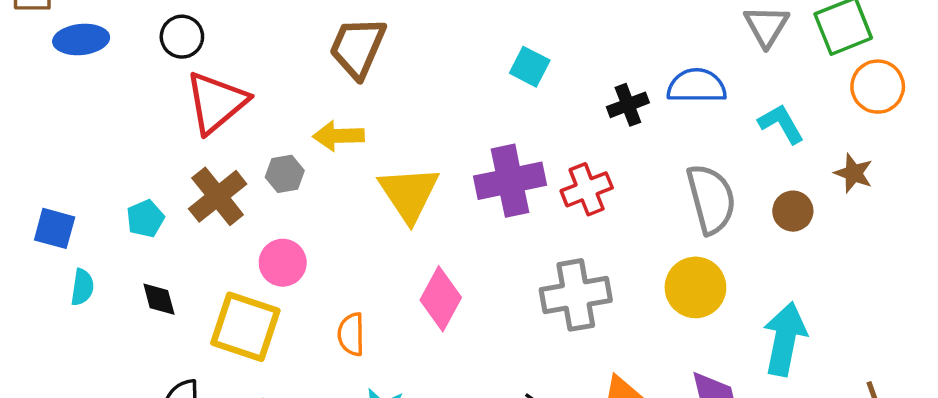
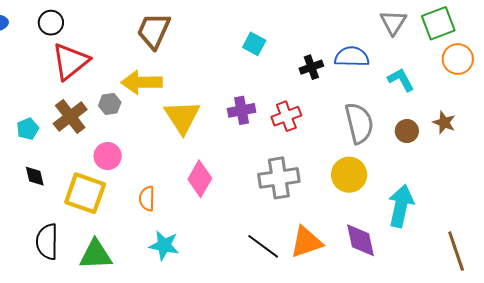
yellow arrow: (339, 136) -> (142, 82), size x1.4
brown star: (854, 173) -> (444, 123), moved
purple cross: (510, 181) -> (242, 110), size x0.7

